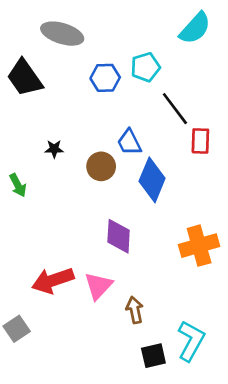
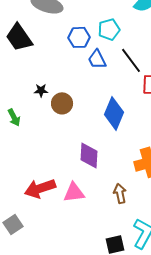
blue trapezoid: (129, 142) -> (97, 59), moved
brown circle: (101, 166) -> (62, 103), moved
pink triangle: (98, 286) -> (74, 192), turned 40
brown arrow: (135, 310) -> (120, 193), moved

